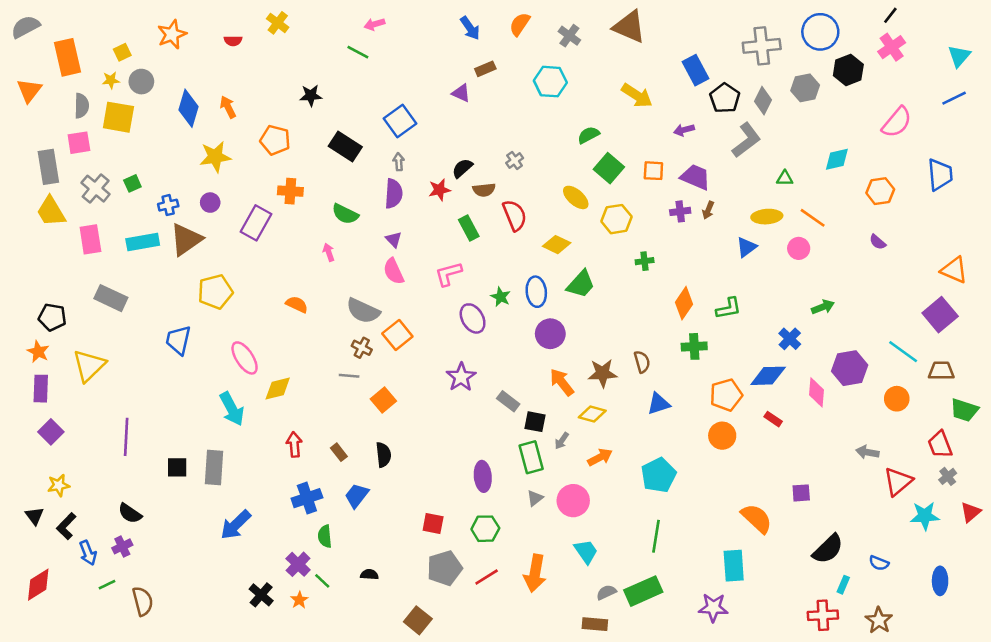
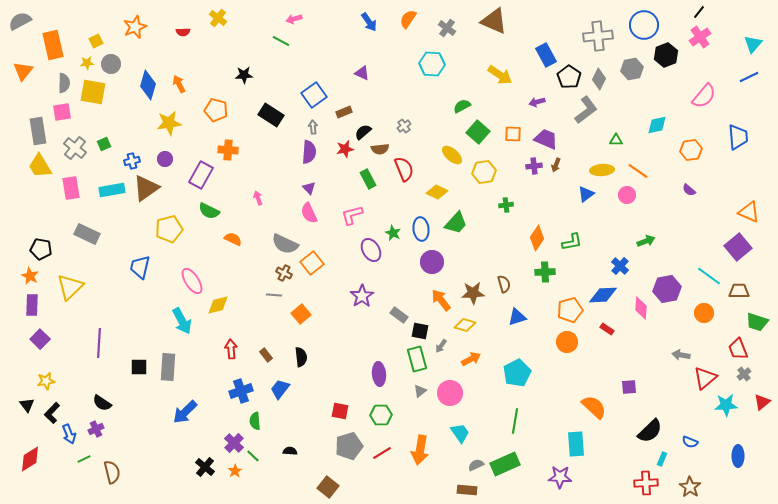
brown rectangle: (485, 69) -> (344, 112), moved
green semicircle: (345, 214) -> (209, 211), moved

